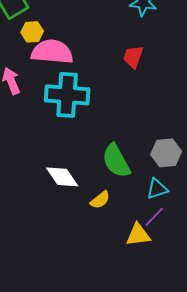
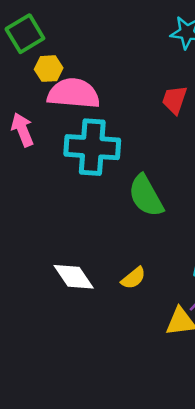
green semicircle: (116, 161) -> (146, 196), moved
white diamond: (62, 177) -> (74, 277), moved

